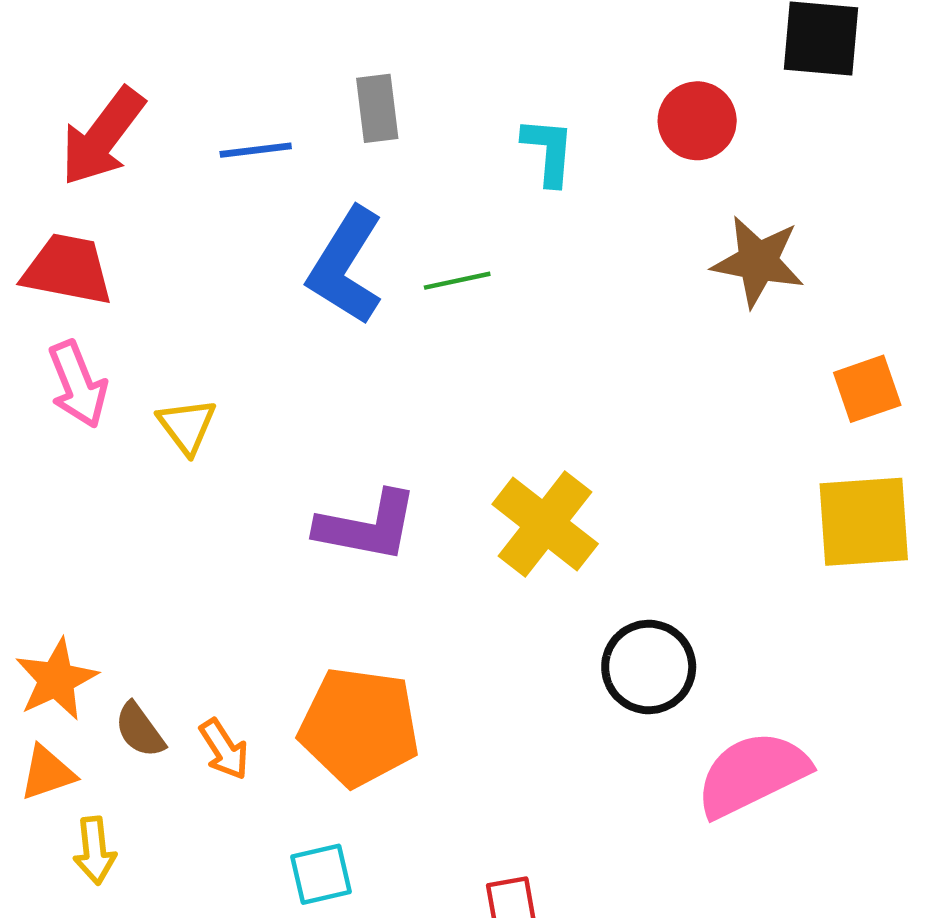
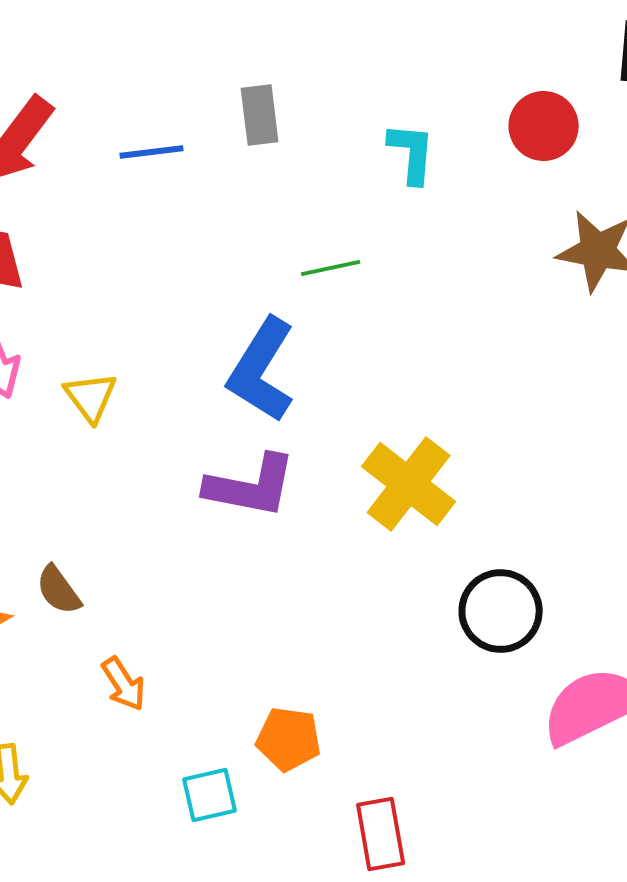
blue L-shape: (346, 266) -> (262, 370), moved
orange pentagon: (359, 727) -> (289, 739), moved, size x0.6
brown semicircle: (140, 730) -> (59, 590), moved

